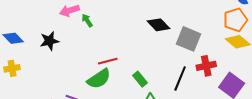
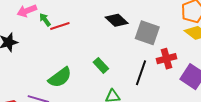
red line: (108, 61) -> (60, 26), moved
green rectangle: (140, 79) -> (101, 65), moved

